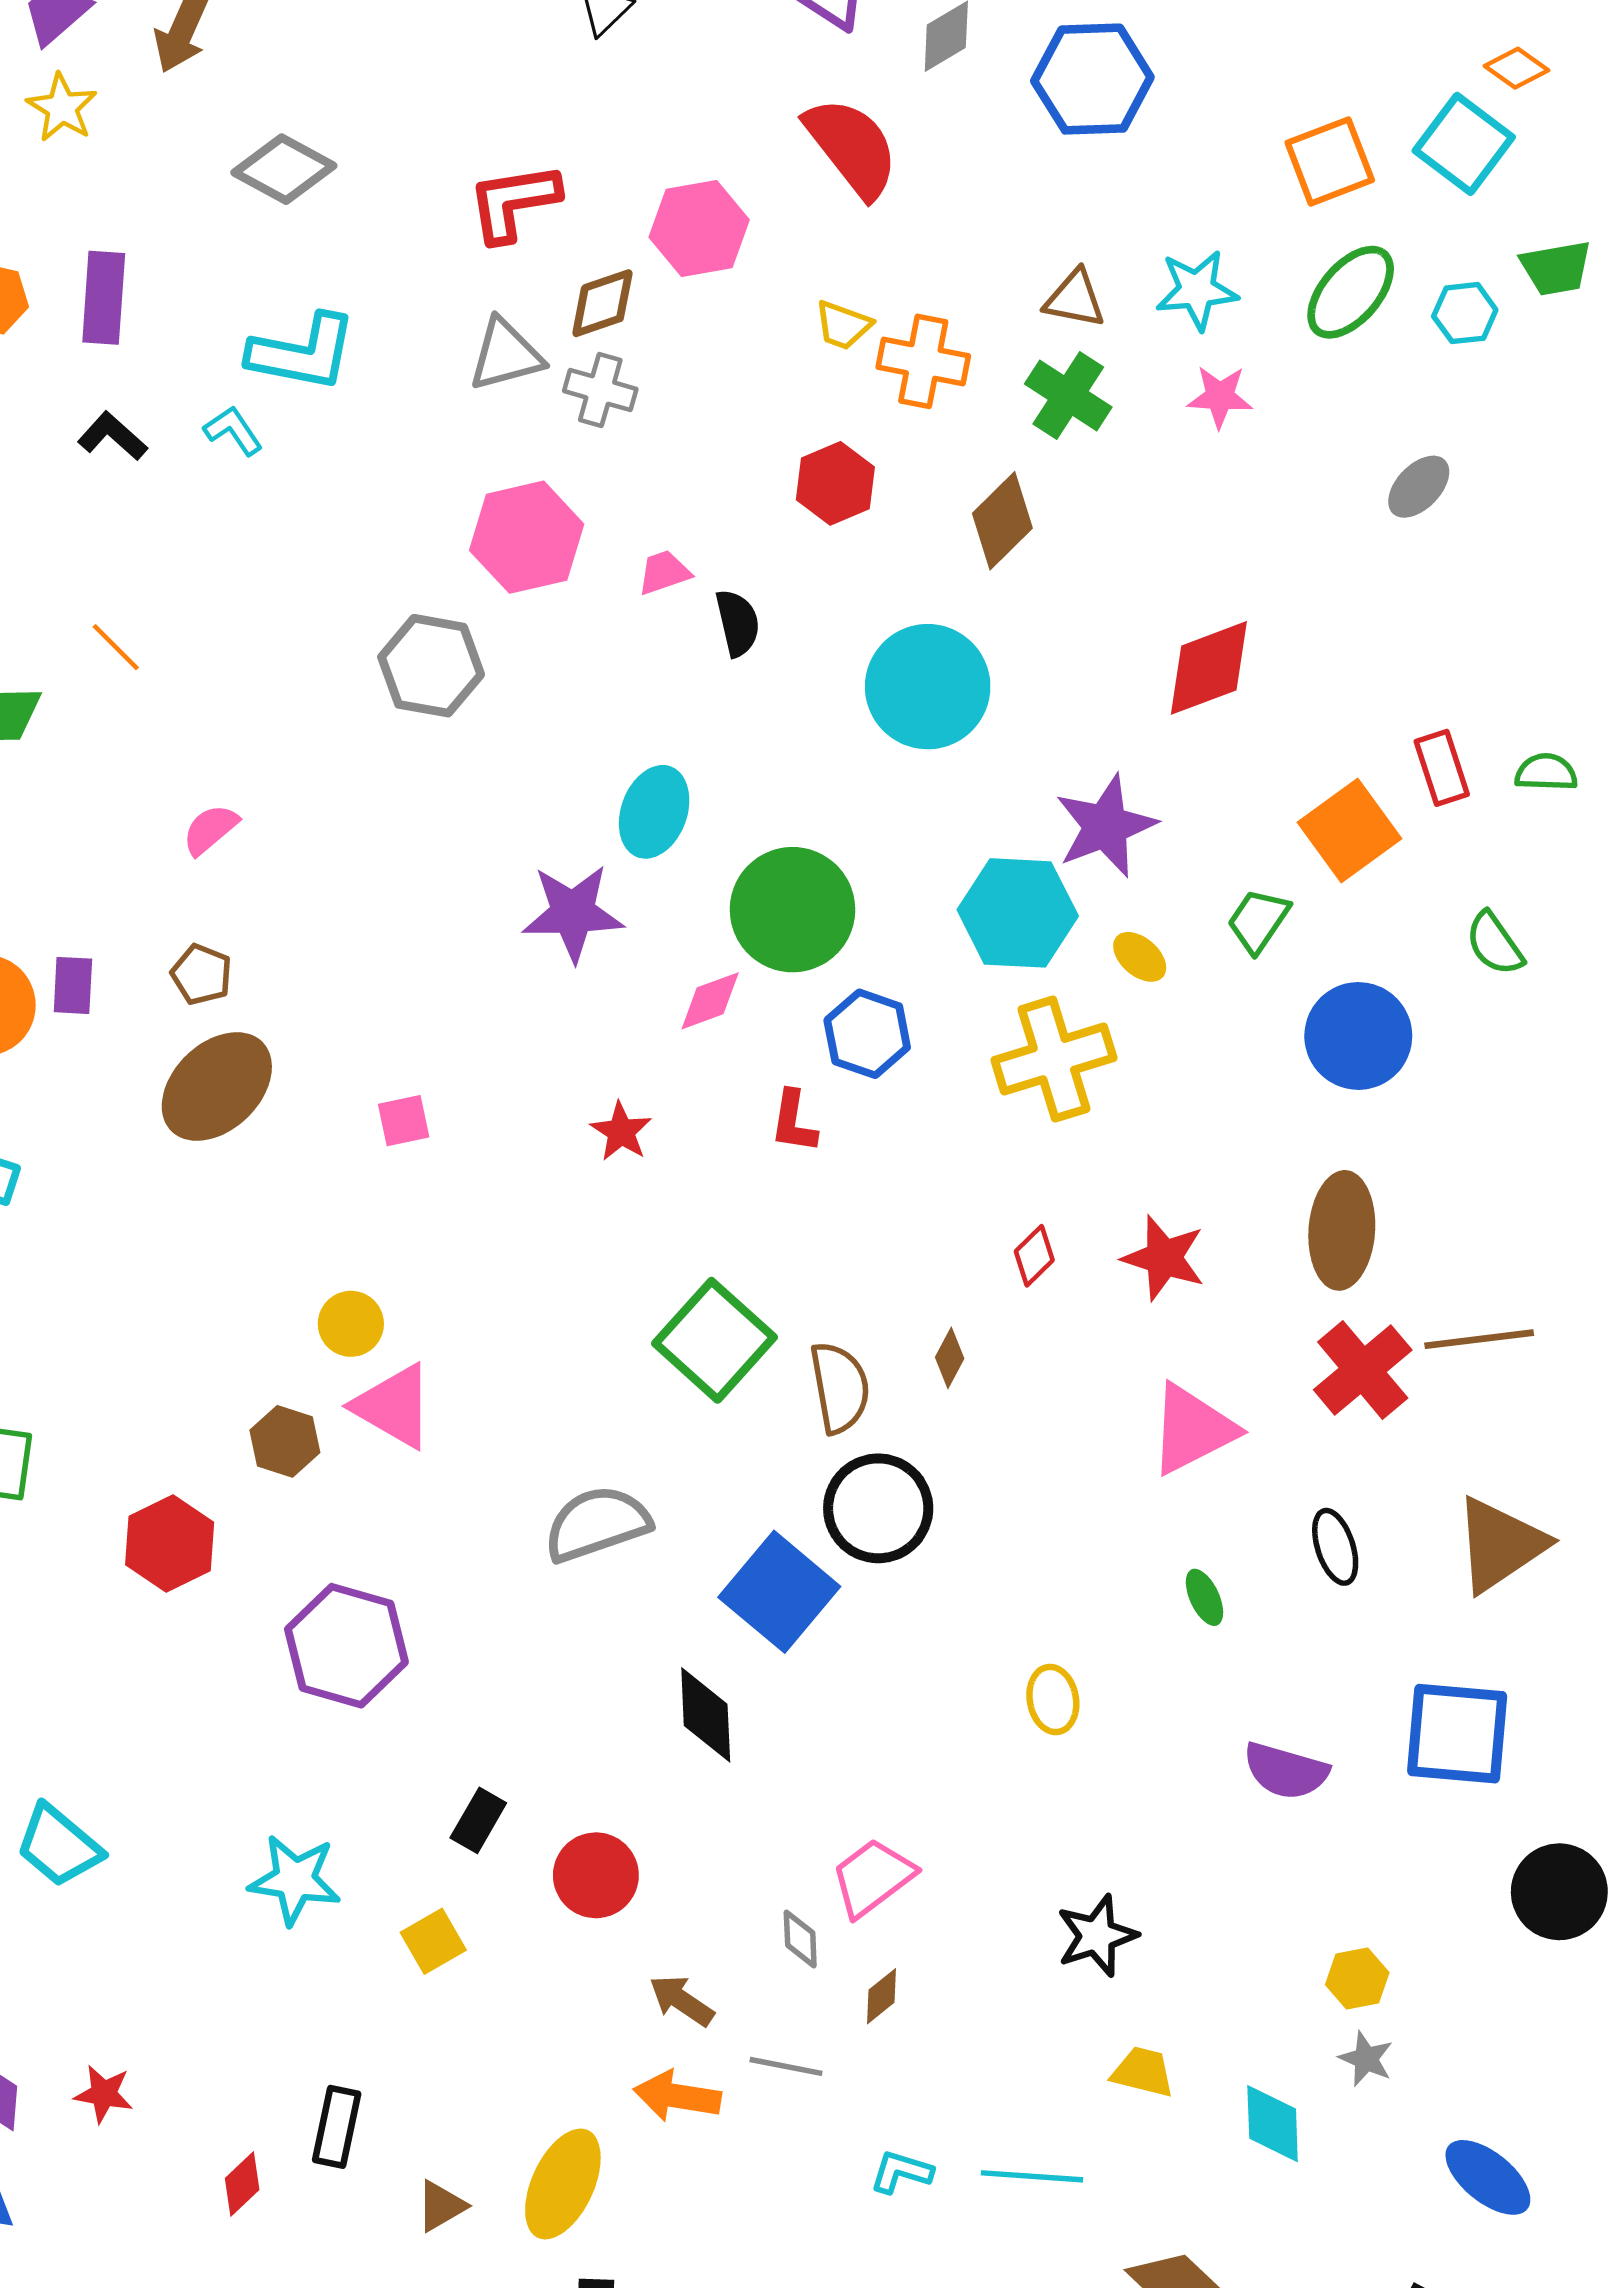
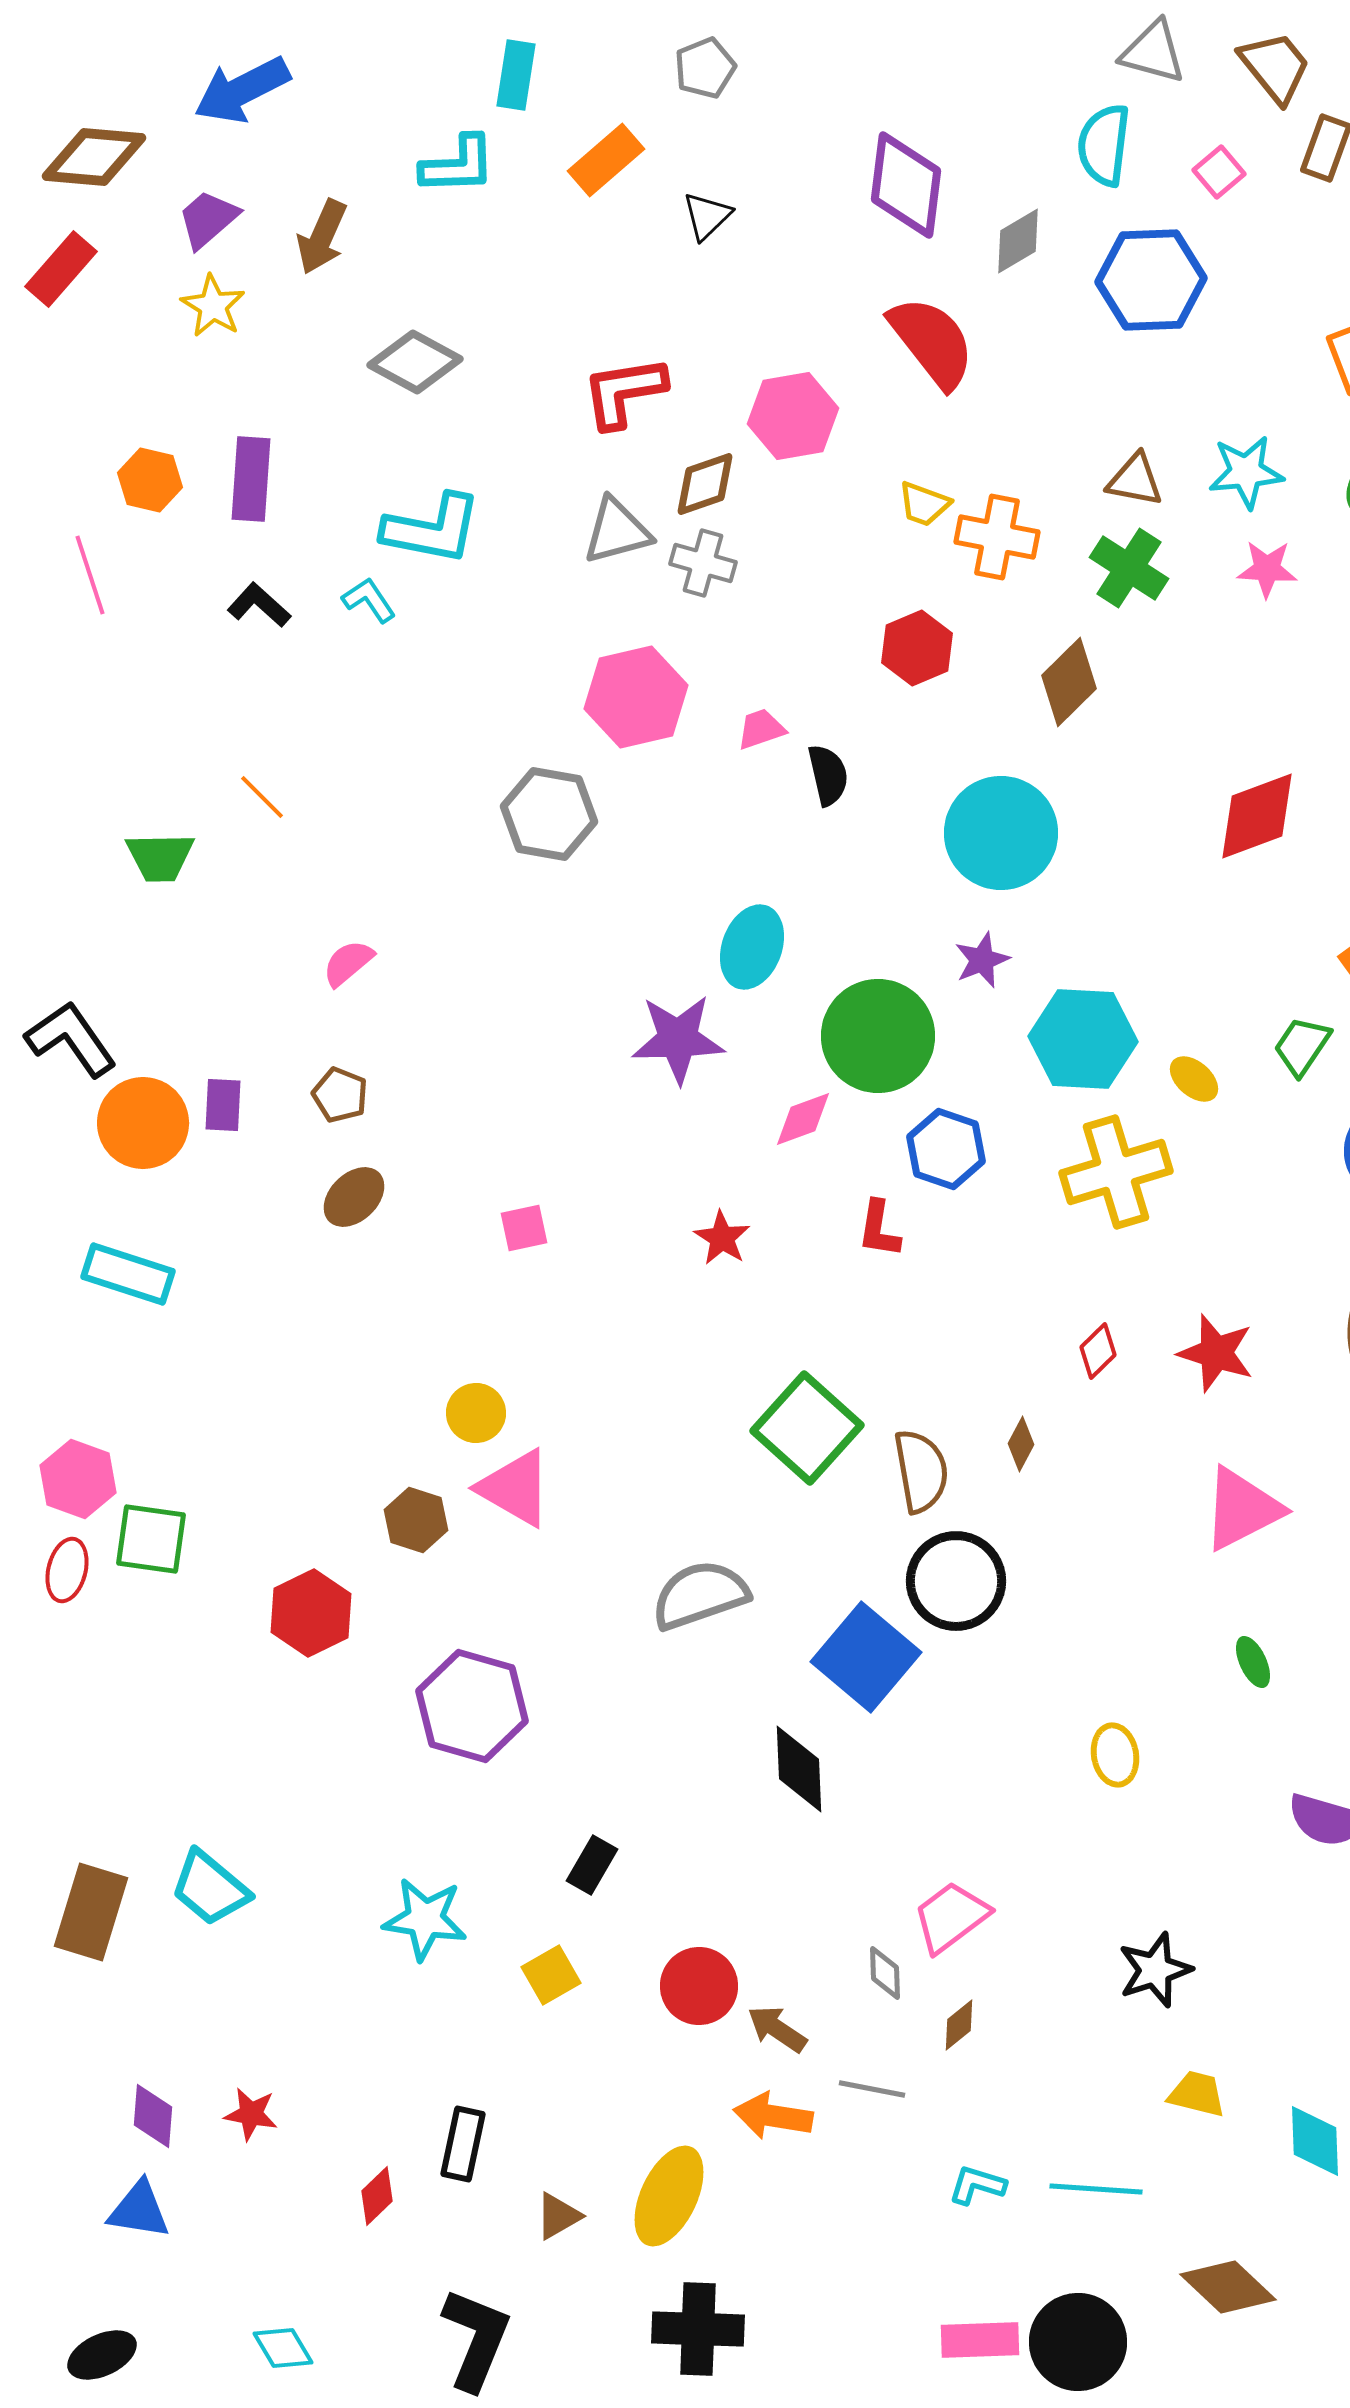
purple star: (1106, 826) -> (982, 960), moved, size x0.6
brown ellipse: (217, 1086) -> (354, 1197), size x0.6
red circle: (596, 1875) -> (699, 1986), moved

